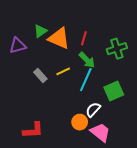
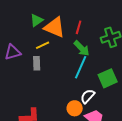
purple triangle: (18, 46) -> (13, 52), moved
yellow line: (63, 71) -> (43, 45), moved
gray rectangle: (40, 75) -> (37, 63), turned 40

